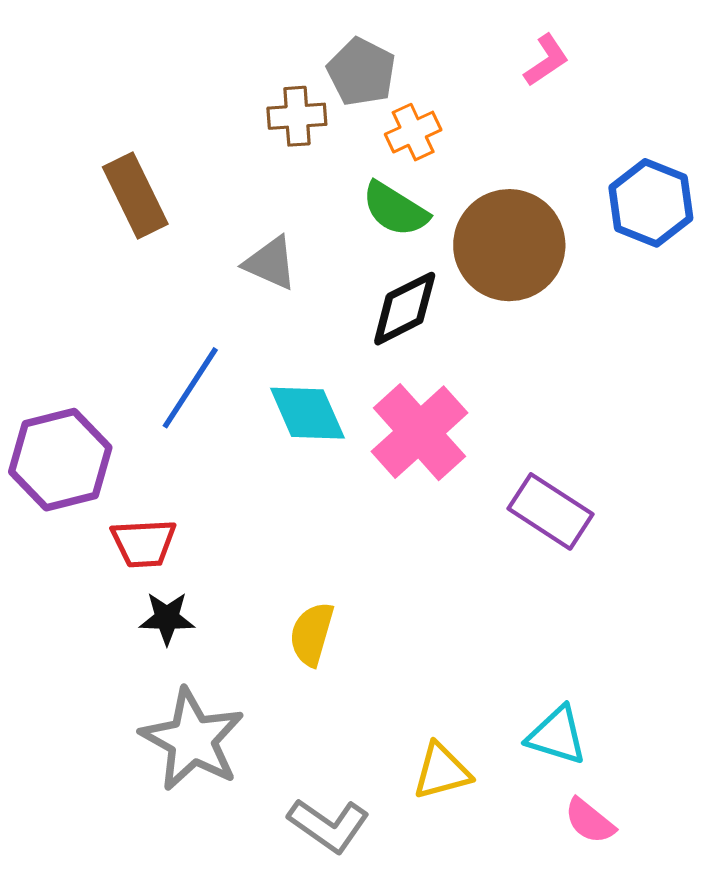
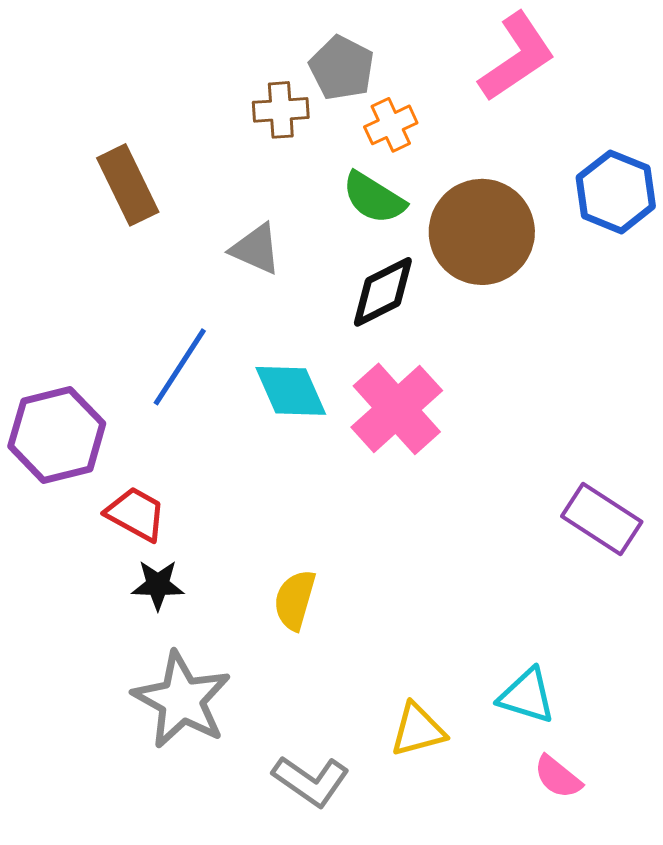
pink L-shape: (546, 60) -> (517, 57), size x1.8
purple rectangle: (550, 511) -> (602, 519), moved
red trapezoid: (144, 543) -> (136, 514), turned -148

